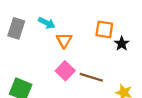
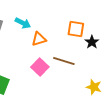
orange triangle: (64, 40) -> (39, 39), turned 42
brown line: (91, 77) -> (64, 61), moved

